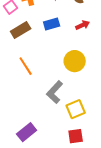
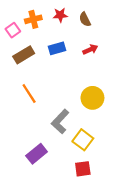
yellow circle: (75, 61) -> (92, 98), moved
yellow square: (76, 109) -> (83, 140), turned -30
purple rectangle: (27, 132) -> (37, 154), moved

